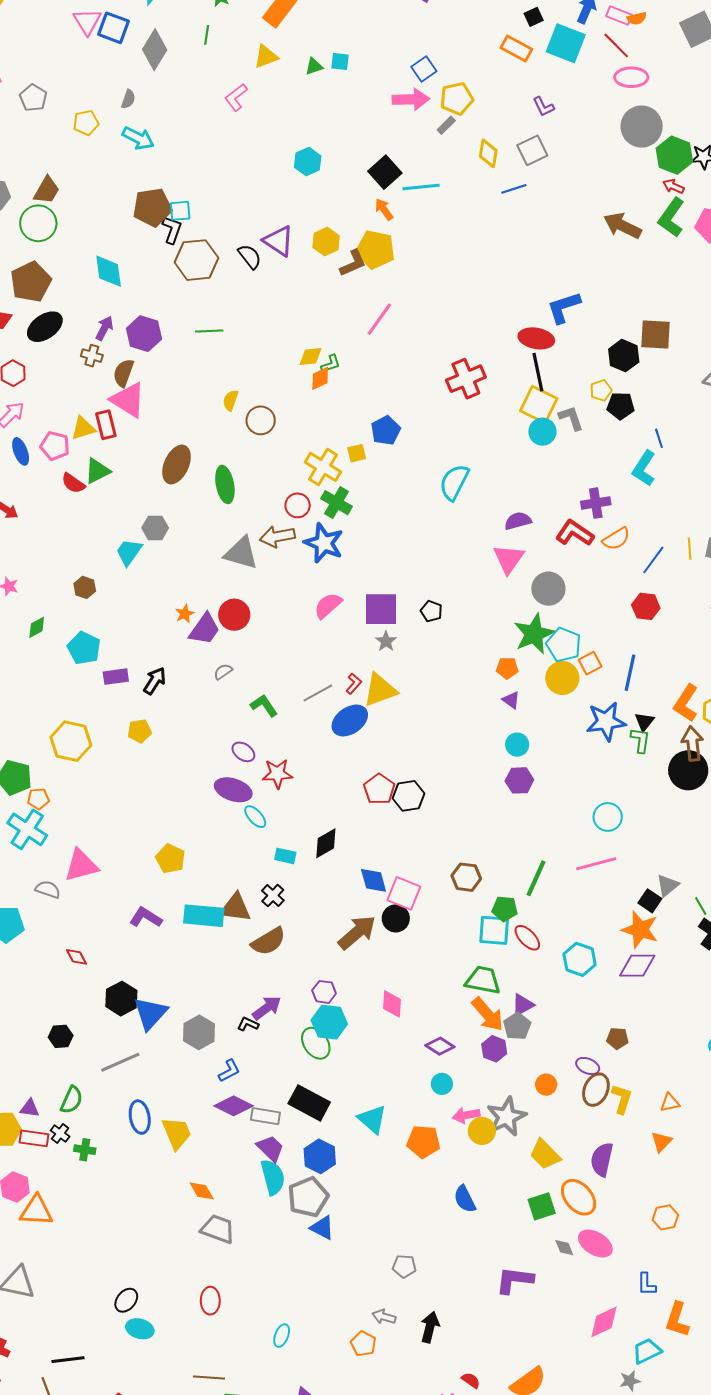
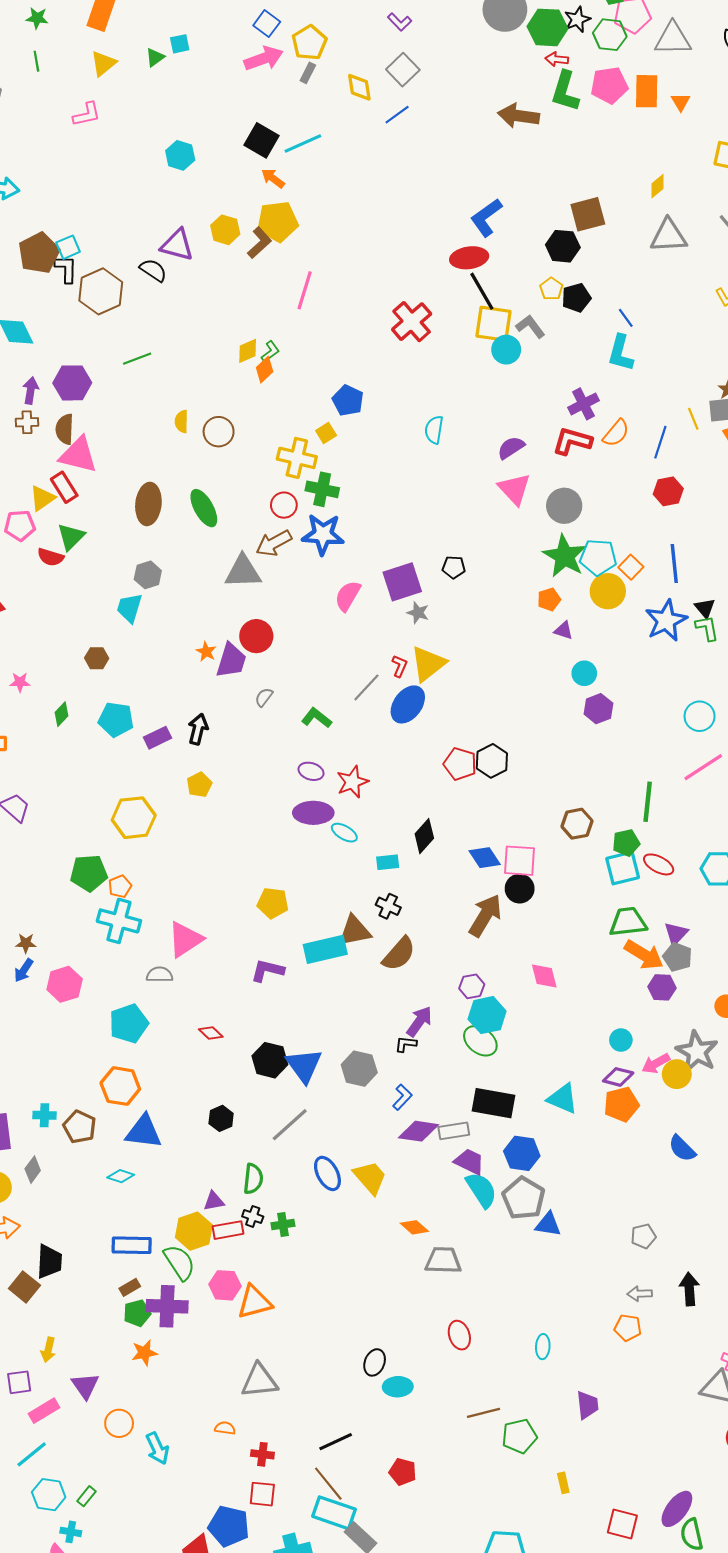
pink L-shape: (236, 97) -> (87, 114), turned -136
cyan semicircle: (454, 482) -> (434, 430), size x0.7
purple diamond: (440, 1046) -> (618, 1077), moved

